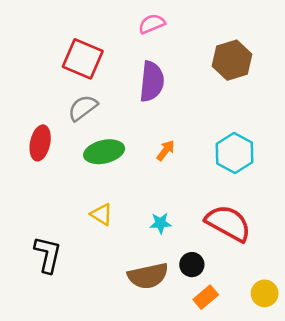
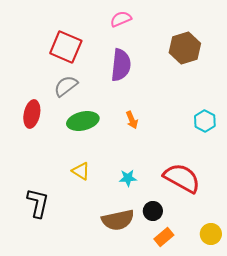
orange arrow: (166, 150) -> (132, 120), turned 120
cyan hexagon: (234, 153) -> (205, 121), moved, size x0.7

